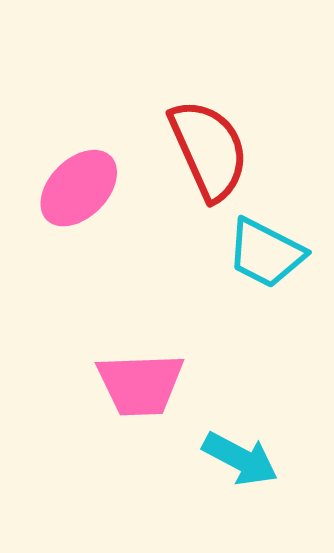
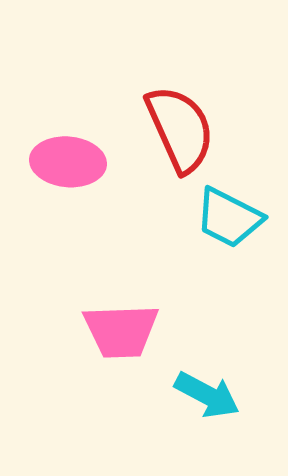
pink ellipse: (79, 188) -> (68, 162), turned 50

